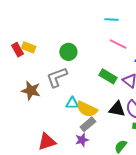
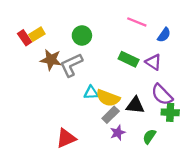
yellow rectangle: (29, 47) -> (37, 34), turned -48
brown star: (31, 91) -> (51, 60), moved
black triangle: (117, 109) -> (135, 105), moved
purple star: (82, 140) -> (118, 133), moved

